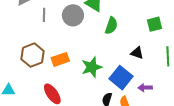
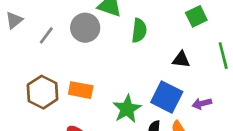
gray line: (44, 15) -> (46, 35), turned 48
orange rectangle: (60, 59) -> (81, 90), turned 42
green star: (92, 67) -> (127, 109), moved

